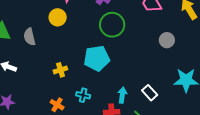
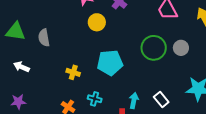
yellow circle: (58, 17) -> (97, 22), moved
green circle: (112, 25) -> (154, 48), moved
yellow cross: (60, 70) -> (73, 72), turned 32

